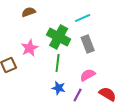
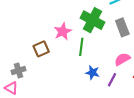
green line: (58, 63) -> (81, 47), moved

